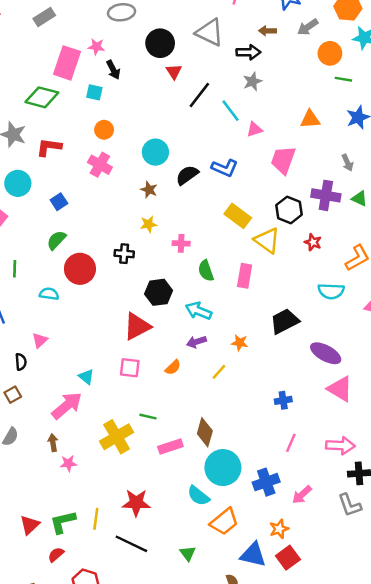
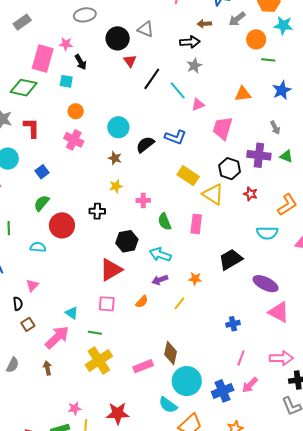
gray triangle: (210, 32) -> (146, 29), moved, size x0.7
red L-shape: (49, 147) -> (32, 128), turned 85
brown square: (13, 395) -> (28, 324), moved
green line: (148, 417) -> (95, 333), moved
pink star: (68, 463) -> (75, 409), moved
pink arrow: (302, 495) -> (250, 385), moved

